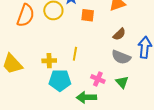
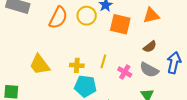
orange square: (88, 15) -> (120, 24), size x1.5
pink cross: (98, 79) -> (125, 72), moved

